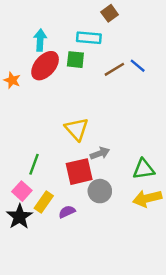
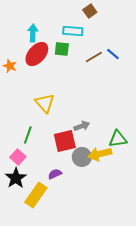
yellow triangle: (77, 129) -> (45, 103), moved
yellow arrow: (147, 198) -> (100, 154), moved
yellow rectangle: (44, 202) -> (36, 195), moved, size x1.4

